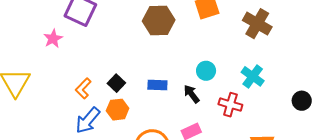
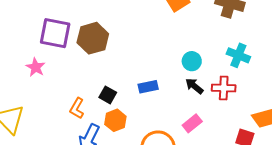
brown hexagon: (159, 20) -> (93, 38), moved
black arrow: (192, 94) -> (194, 86), moved

